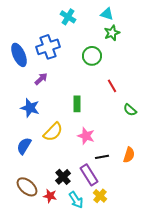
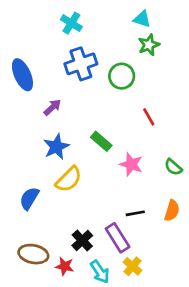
cyan cross: (68, 17) -> (71, 23), moved
blue cross: (48, 47) -> (81, 64), moved
green rectangle: (77, 104) -> (101, 141), turned -49
blue star: (30, 108) -> (56, 147), moved, turned 30
green semicircle: (130, 110) -> (173, 167), moved
pink star: (86, 136) -> (131, 164), moved
brown ellipse: (27, 187) -> (33, 254), turned -30

